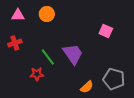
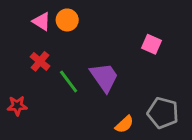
pink triangle: (18, 15) -> (41, 21), moved, turned 32
red cross: (15, 43) -> (40, 61), moved, turned -32
red star: (37, 74) -> (17, 106), moved

